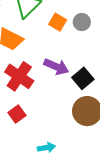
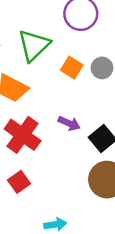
purple arrow: (56, 67) -> (69, 123), size x0.7

